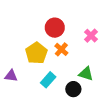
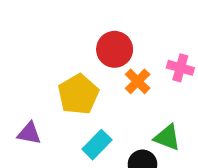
pink cross: (91, 36) -> (180, 68), turned -32
orange cross: (61, 49) -> (138, 81), moved

